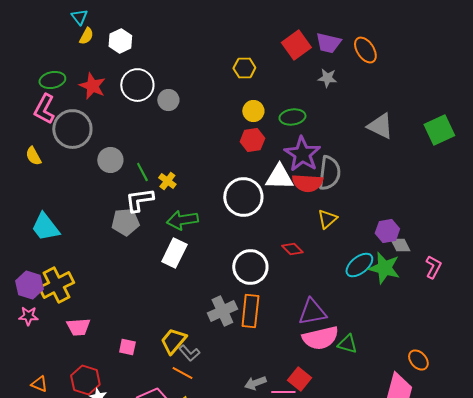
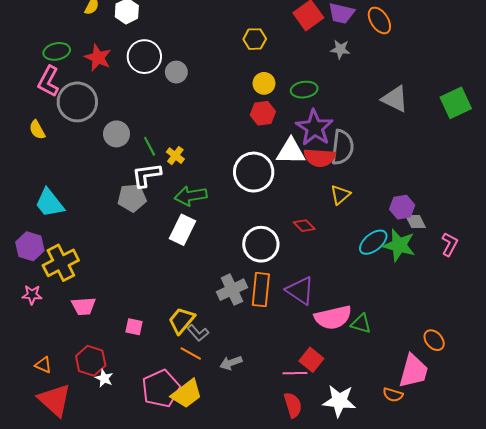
purple hexagon: (29, 285) -> (30, 246), moved
purple triangle: (312, 312) -> (300, 291), moved, turned 44
gray arrow: (255, 383) -> (231, 363), moved

